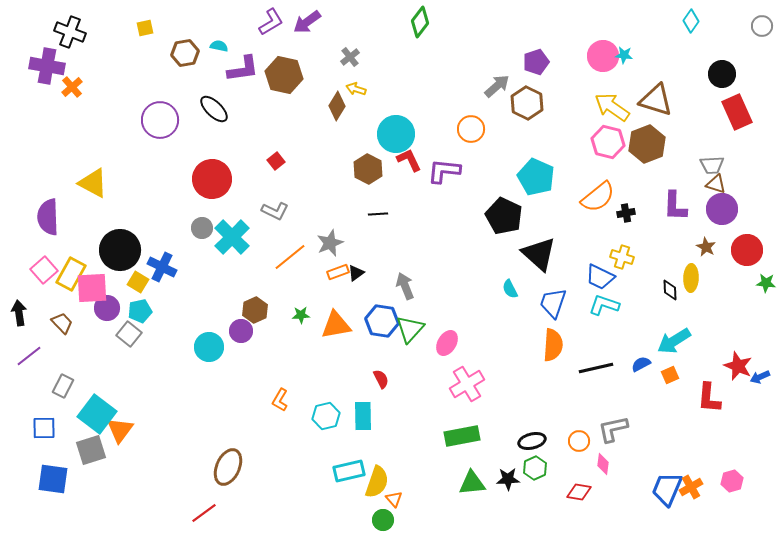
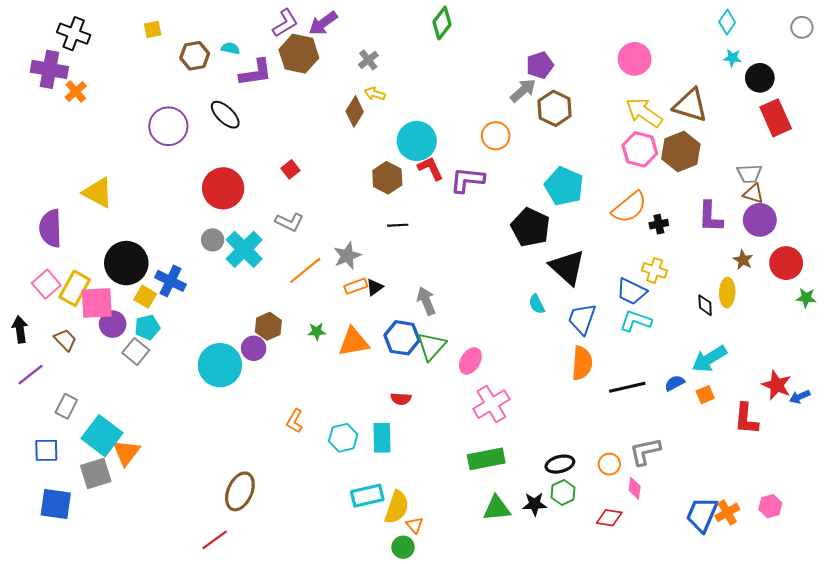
cyan star: (624, 55) -> (732, 58), moved
purple pentagon: (536, 62) -> (540, 65), moved
brown hexagon: (284, 75) -> (299, 54), moved
cyan circle: (209, 347) -> (220, 365), size x1.4
red semicircle: (381, 379) -> (401, 399), turned 120

